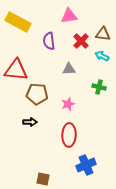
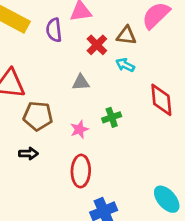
purple semicircle: (49, 41) -> (54, 30), moved
green cross: (99, 87) -> (112, 117), moved, turned -32

